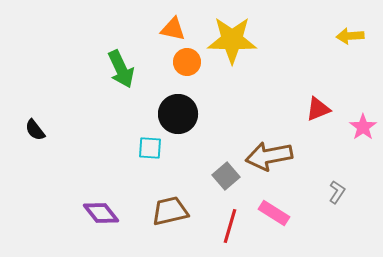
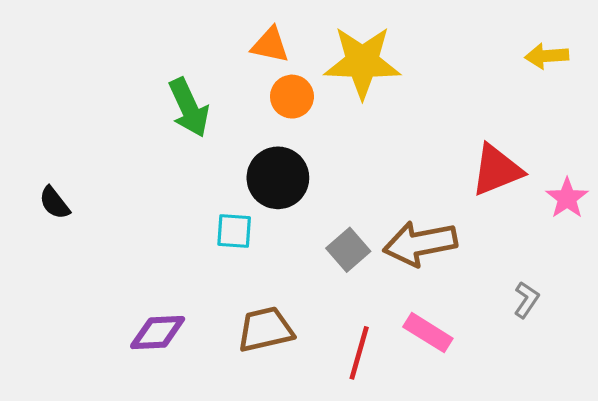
red triangle: (318, 109) -> (497, 170), size x1.4
gray square: (226, 176) -> (348, 250), moved
purple diamond: (101, 213) -> (158, 333), turned -54

